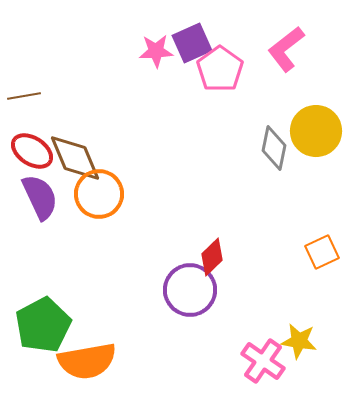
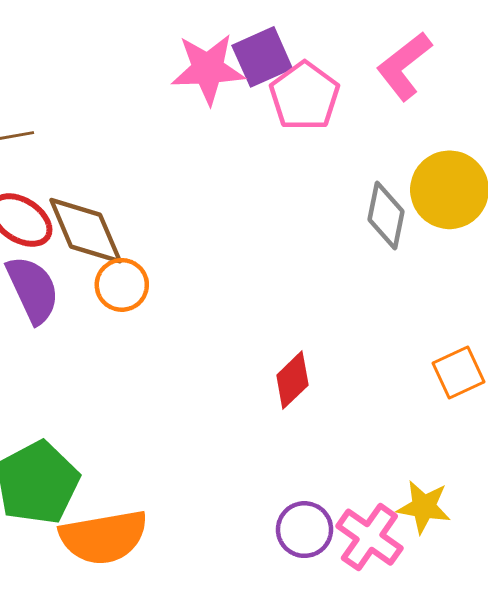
pink star: (156, 51) -> (208, 69), size x1.4
orange circle: (99, 194) -> (122, 285), size x0.7
purple circle: (190, 290) -> (305, 530), moved, size x0.7

